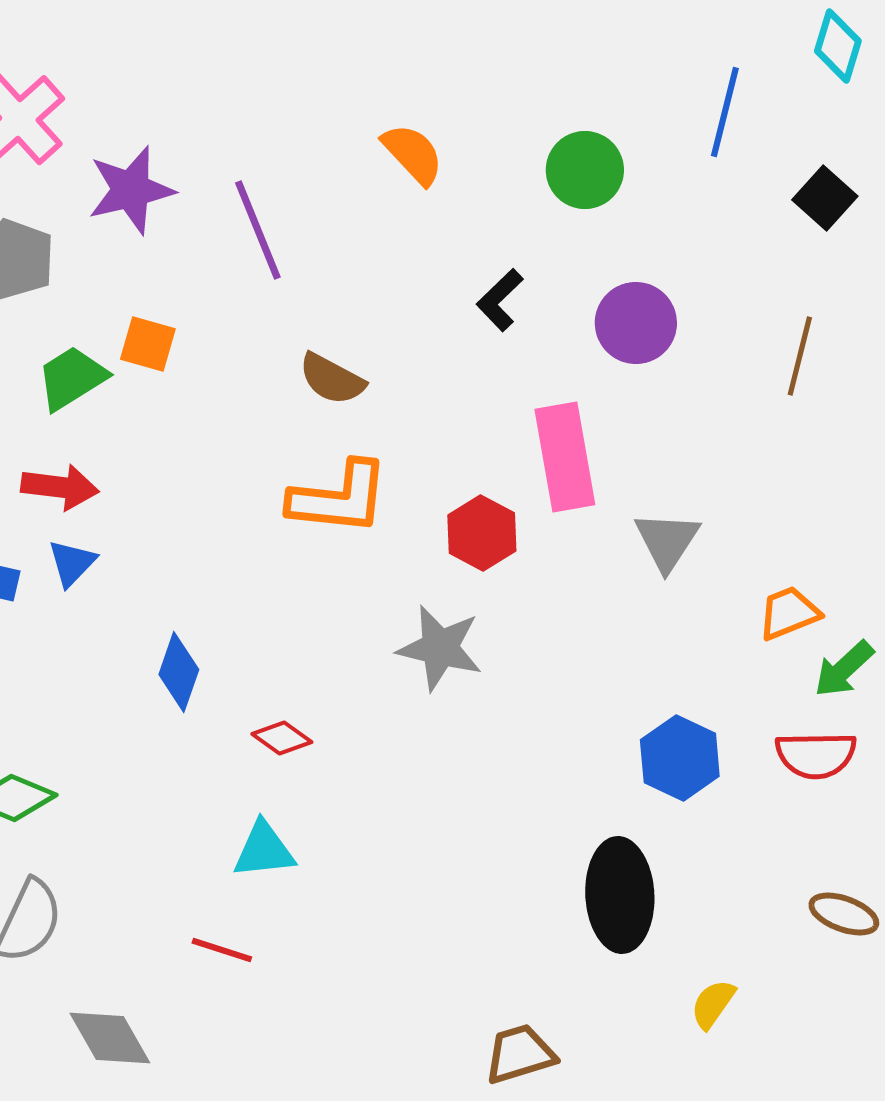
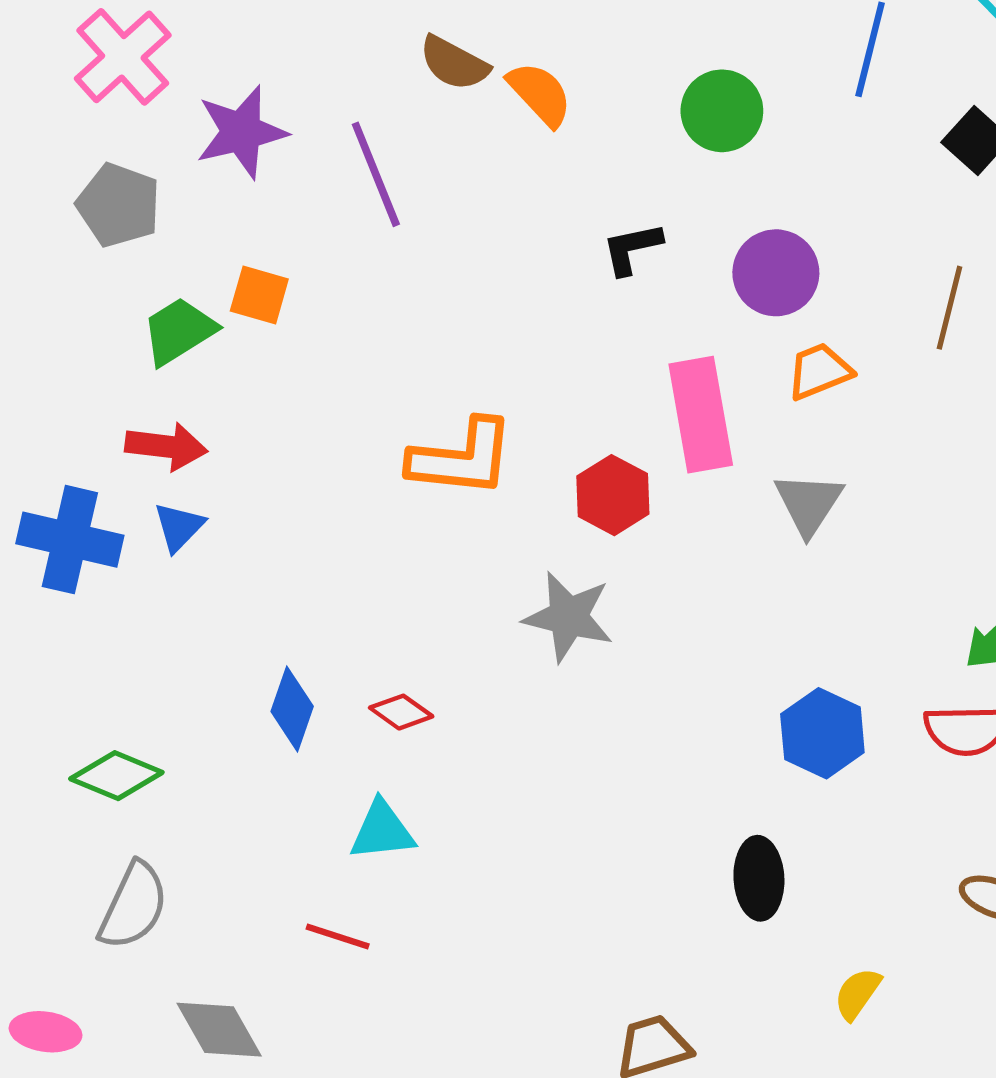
black L-shape: (500, 300) -> (632, 248), turned 32
brown semicircle: (332, 379) -> (454, 63), moved
orange trapezoid: (789, 613) -> (819, 371), moved
blue diamond: (179, 672) -> (292, 709), moved
black ellipse: (620, 895) -> (759, 878), size x0.7

